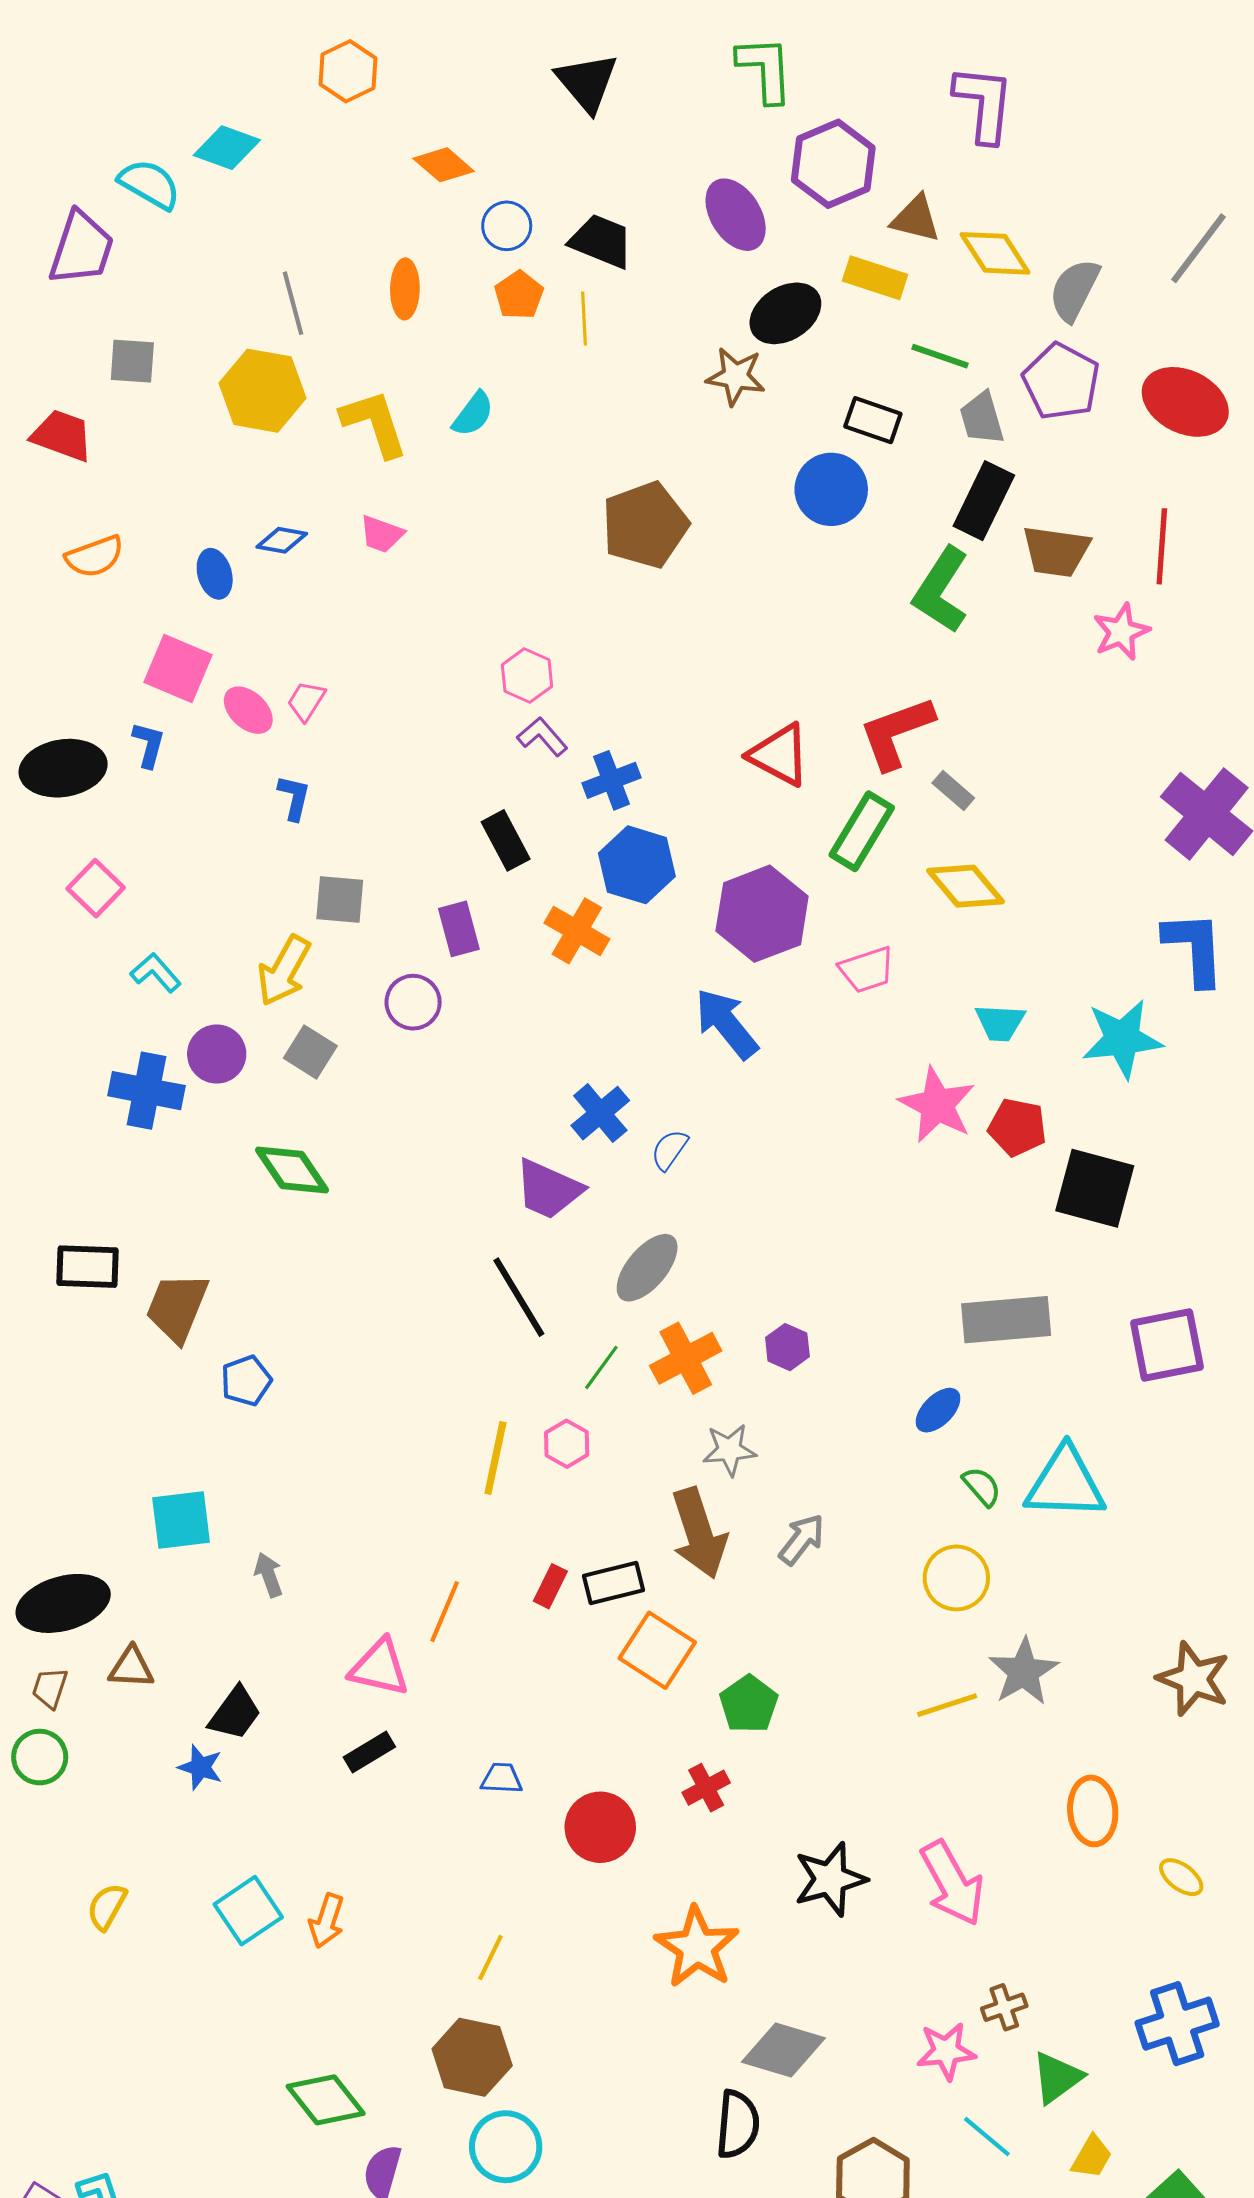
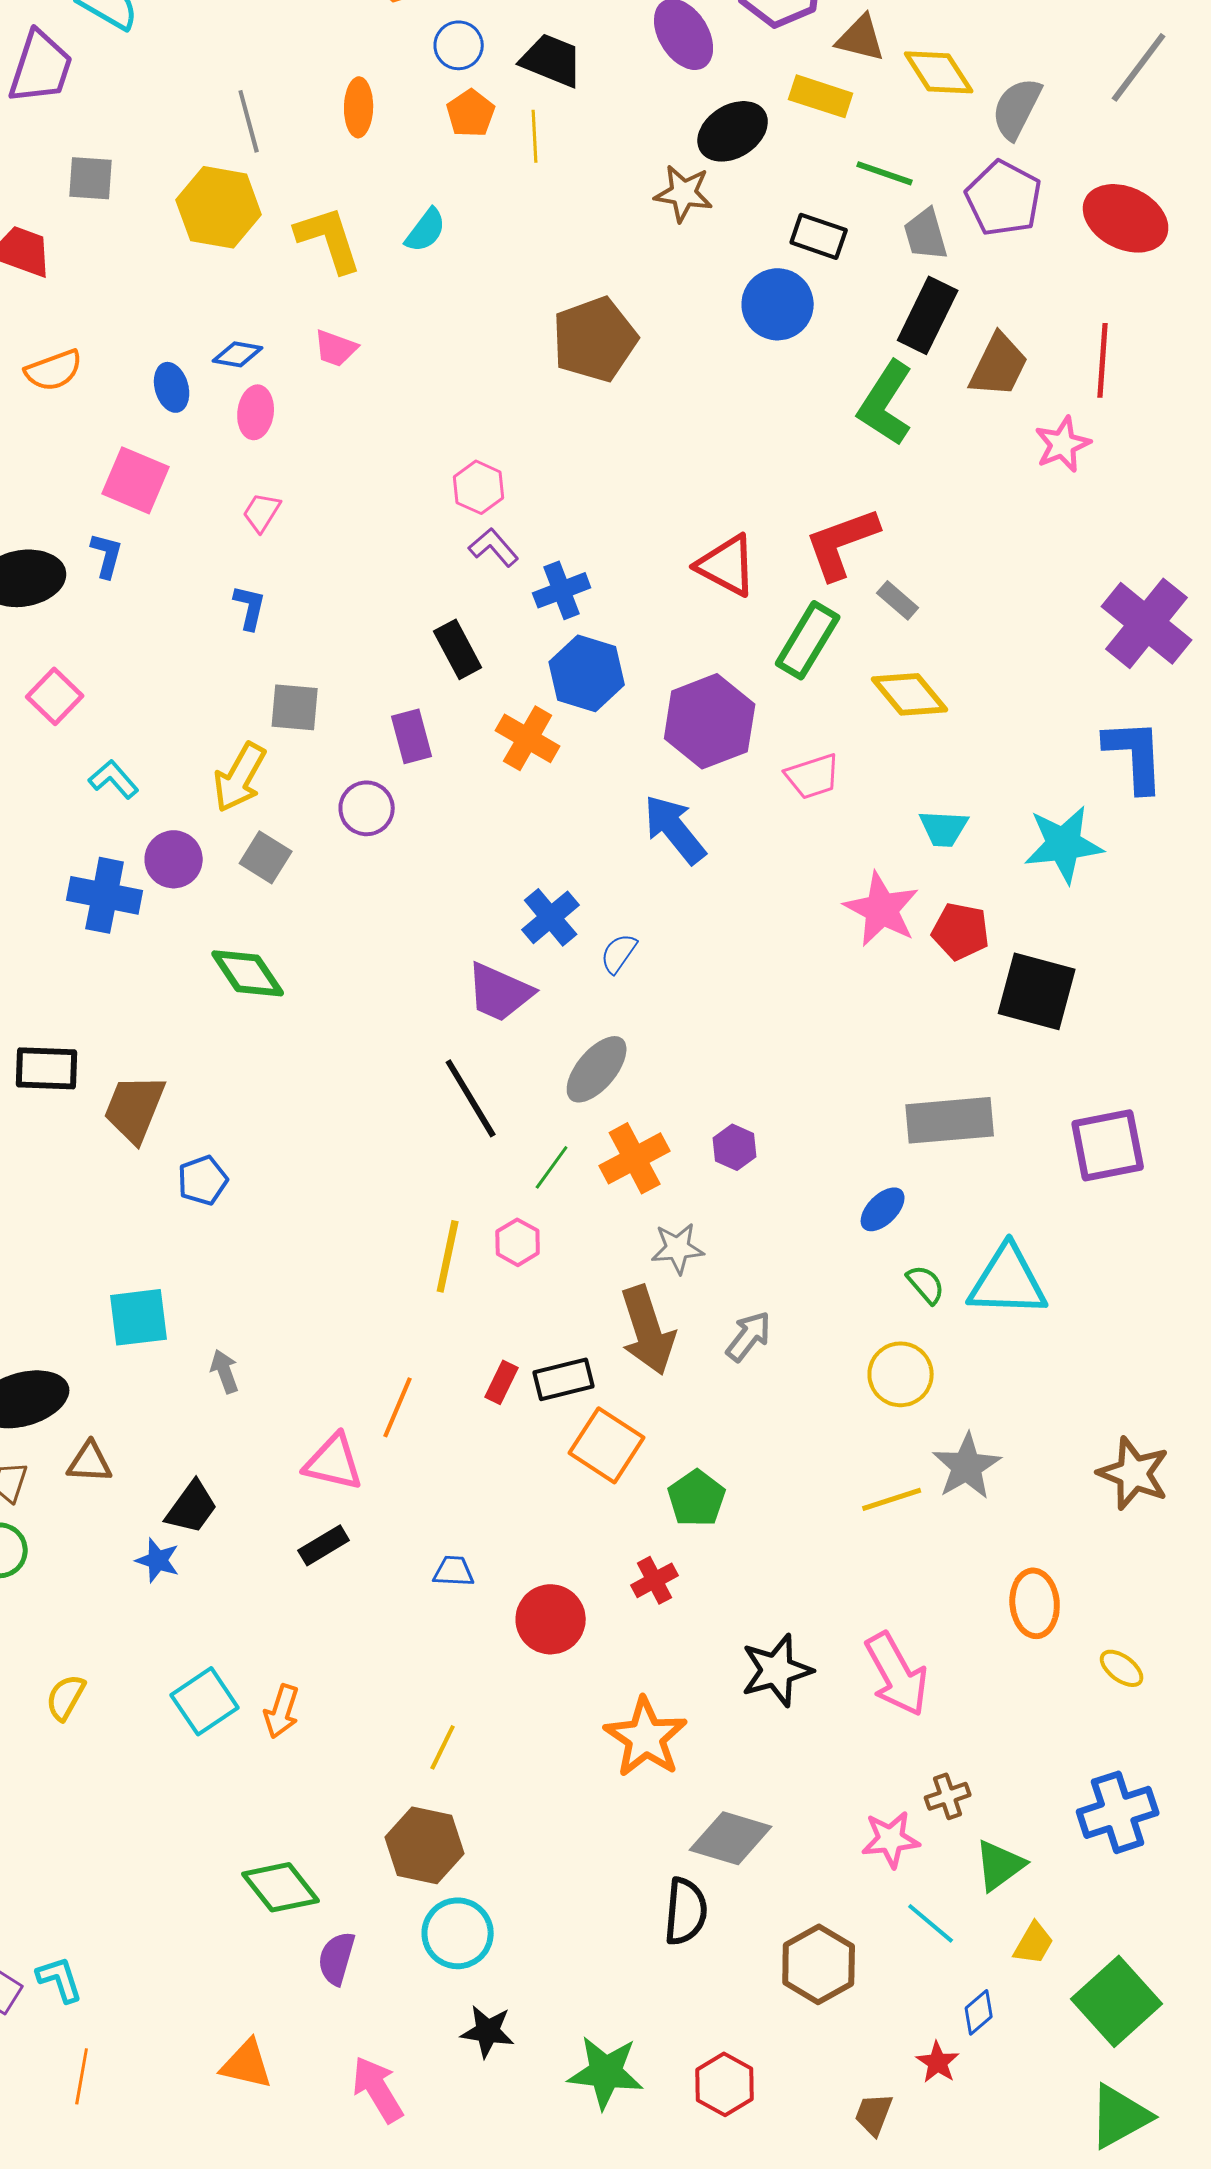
brown trapezoid: (1056, 551) -> (999, 365), turned -72
pink ellipse: (248, 710) -> (256, 412), moved, turned 54

